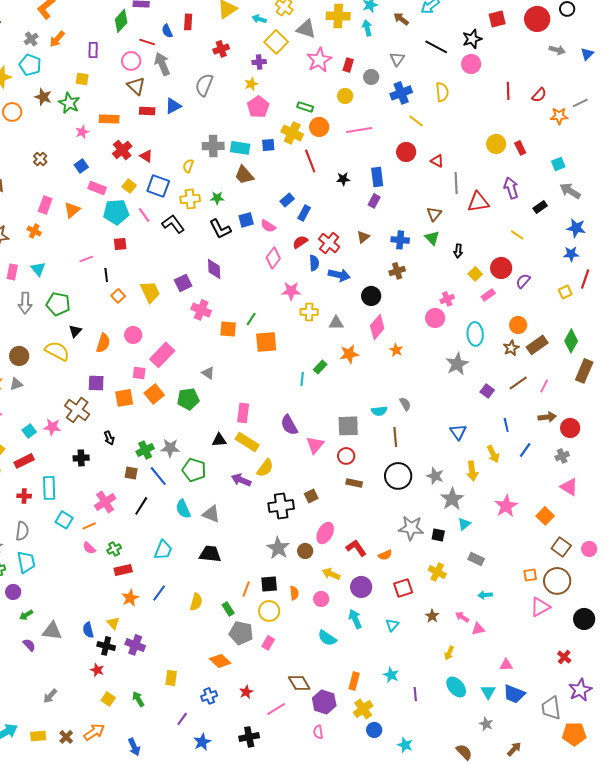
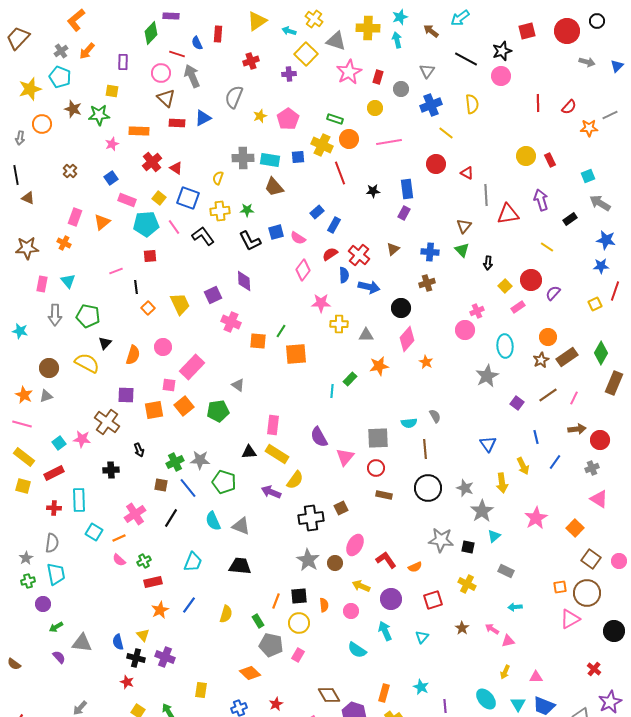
yellow star: (251, 84) -> (260, 116), moved
green star: (69, 103) -> (99, 115), turned -30
yellow arrow: (449, 653) -> (505, 672), moved

